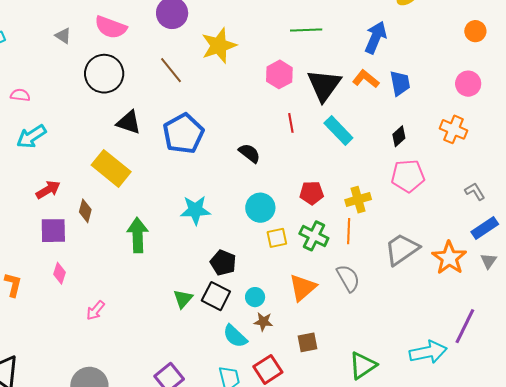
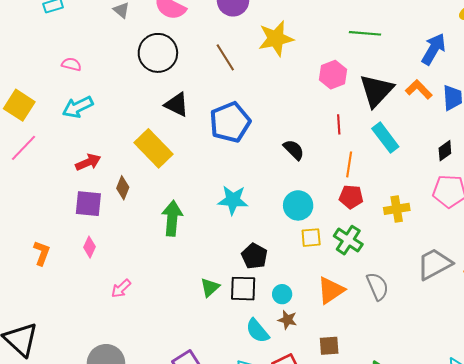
orange line: (349, 231) -> (349, 164), moved
black square: (216, 296) -> (243, 289), turned -32

